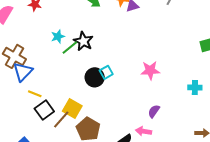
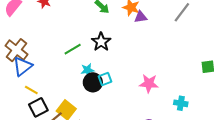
cyan star: (58, 36) -> (87, 70), moved
black star: (83, 41) -> (101, 42), moved
cyan cross: (195, 88) -> (181, 103), moved

